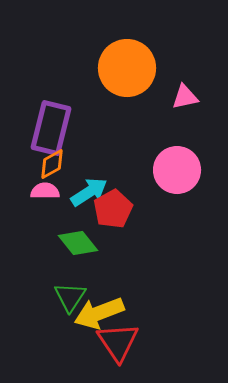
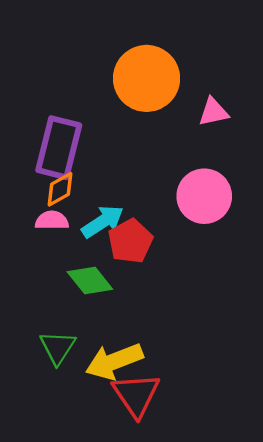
green triangle: (70, 297) -> (58, 347), moved

